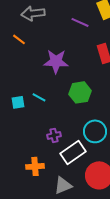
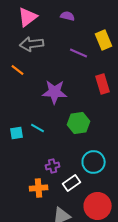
white rectangle: (73, 152) -> (72, 183), size x0.7
orange cross: (35, 166) -> (39, 188), moved

